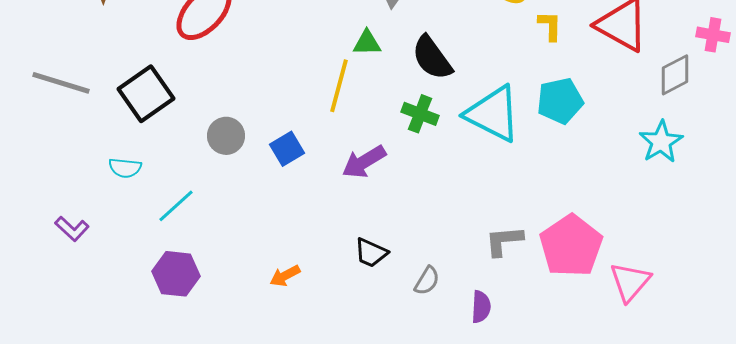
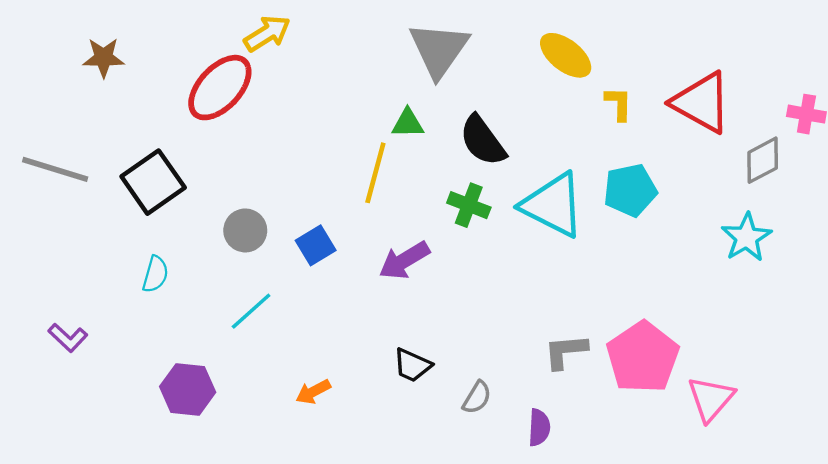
cyan semicircle: (125, 168) -> (155, 274), moved, turned -80
cyan line: (176, 206) -> (251, 311), moved

